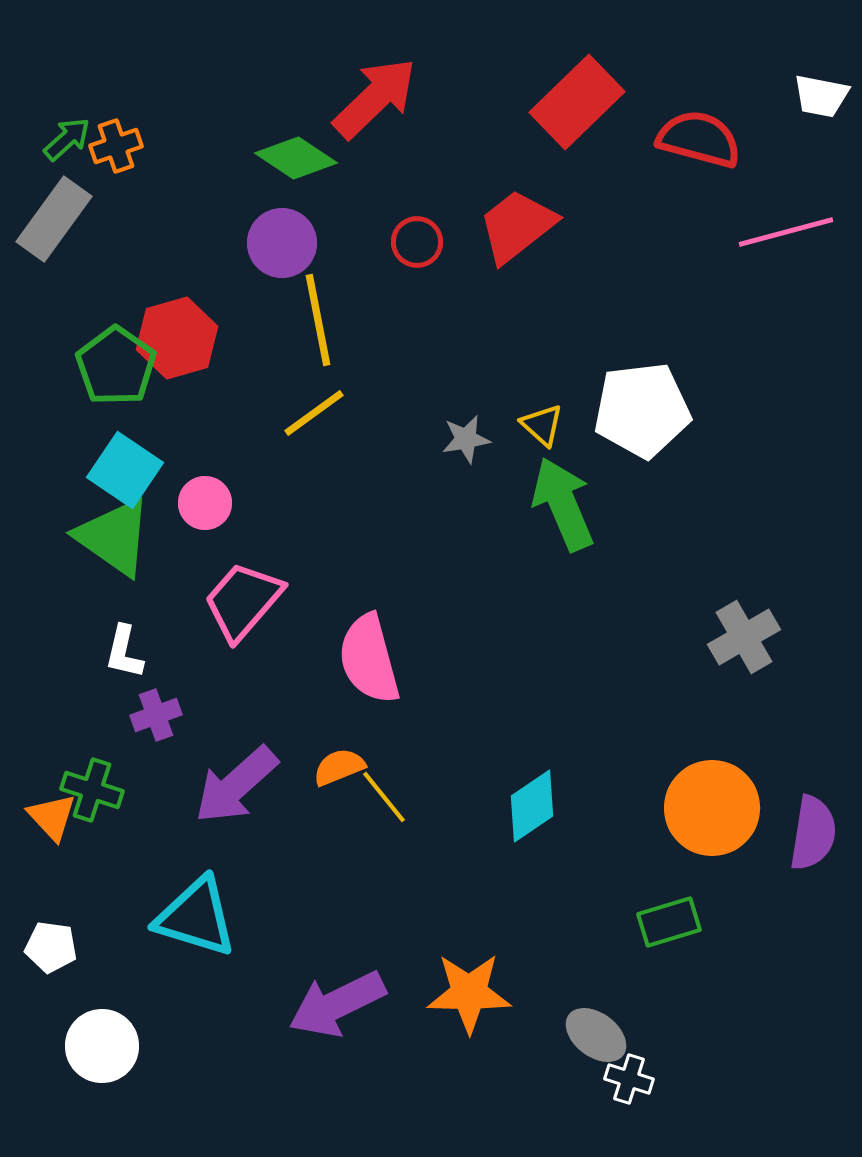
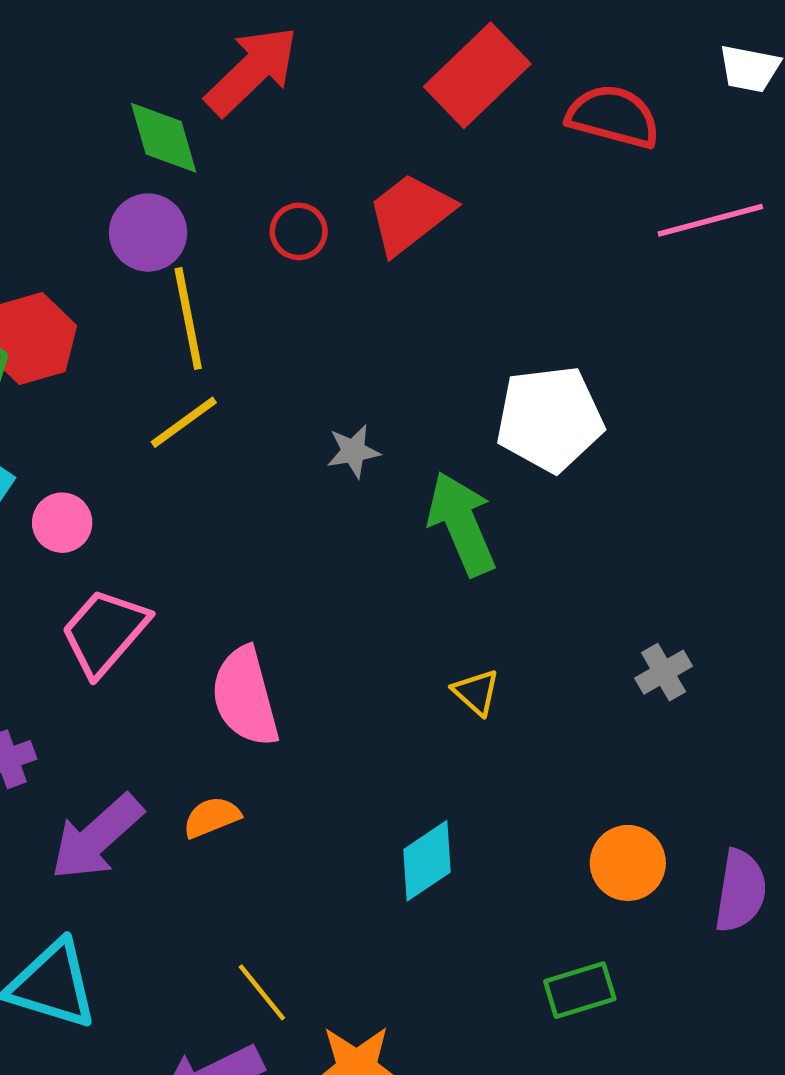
green diamond: (296, 158) -> (164, 138), turned 40
yellow triangle: (542, 425) -> (476, 692), moved
gray cross: (744, 637) -> (664, 672), size x0.7
yellow line: (384, 797) -> (262, 992), moved
orange circle: (712, 808) -> (628, 863), size x0.7

